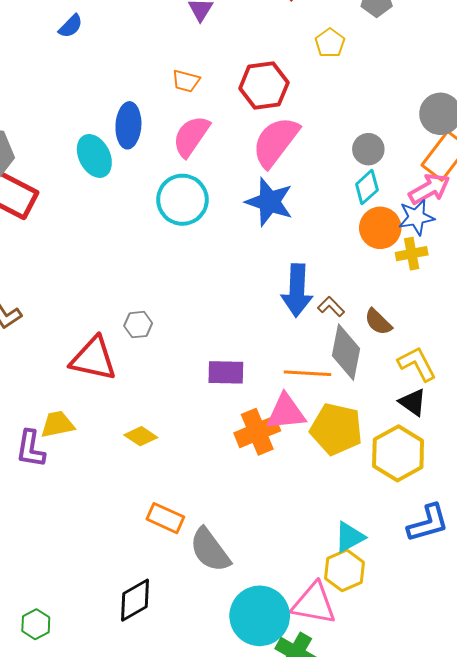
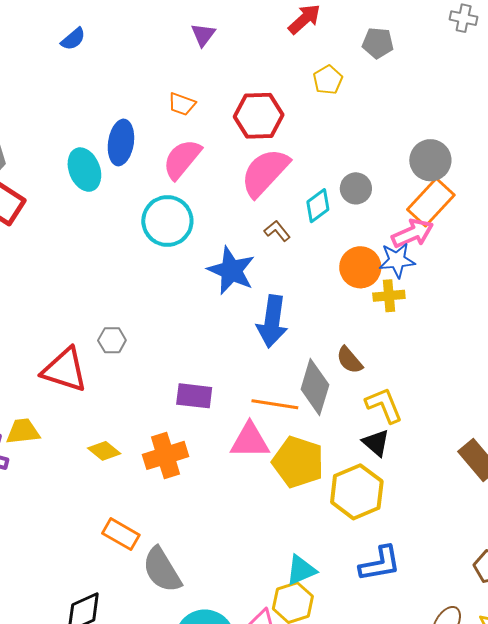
cyan diamond: (367, 187) -> (318, 206), moved
blue star: (269, 202) -> (231, 271), moved
brown L-shape: (331, 307) -> (277, 231), moved
orange cross: (257, 432) -> (166, 455), moved

